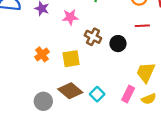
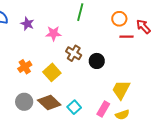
red line: (142, 26) -> (126, 37), moved
yellow square: (71, 59) -> (52, 72), turned -36
gray circle: (43, 101) -> (24, 102), moved

